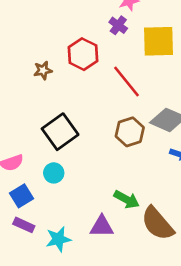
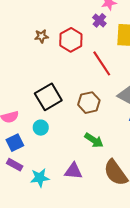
brown star: (43, 70) -> (41, 36), moved
brown hexagon: (130, 132) -> (89, 103), moved
green arrow: (127, 199) -> (94, 140), moved

